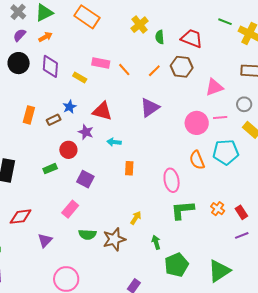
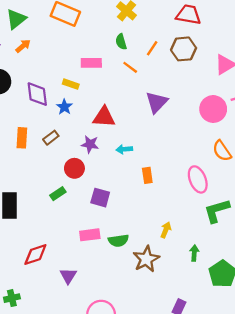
green semicircle: (160, 37) -> (121, 42), moved
purple diamond: (50, 66) -> (37, 94), moved
orange line: (124, 70) -> (130, 67), moved
orange line: (154, 71) -> (152, 48), moved
blue star: (70, 107) -> (64, 107), moved
pink rectangle: (70, 209) -> (90, 235), turned 54
green semicircle: (87, 234) -> (118, 241), moved
green arrow: (156, 242) -> (194, 253), turned 32

